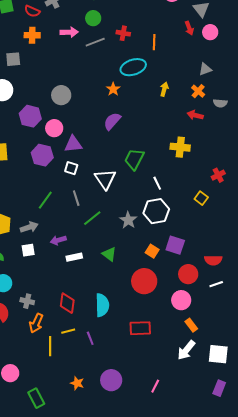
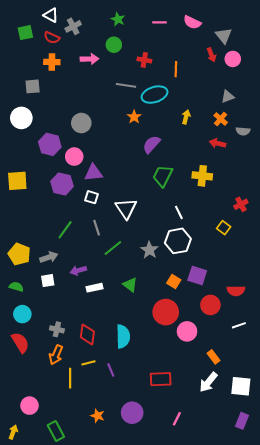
gray line: (95, 42) -> (126, 85), moved, turned 30
purple semicircle: (112, 121) -> (151, 144), moved
green trapezoid: (134, 159) -> (163, 176), moved
white line: (216, 284) -> (239, 325), moved
pink circle: (181, 300) -> (187, 331), moved
gray cross: (27, 301) -> (57, 329), moved
red rectangle: (140, 328) -> (161, 379), moved

